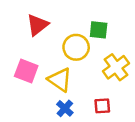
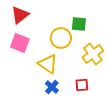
red triangle: (37, 25) -> (20, 15), moved
pink square: (26, 71) -> (20, 43), moved

